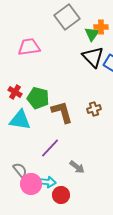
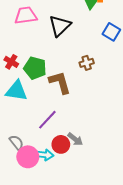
black triangle: (93, 57) -> (60, 26), moved, turned 30
brown cross: (94, 109) -> (87, 63), moved
red circle: (61, 195) -> (61, 144), moved

